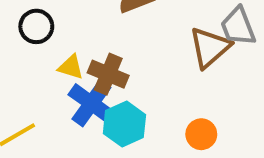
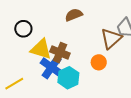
yellow triangle: (71, 67) -> (41, 49), size x1.6
orange circle: (201, 134) -> (99, 62), moved

